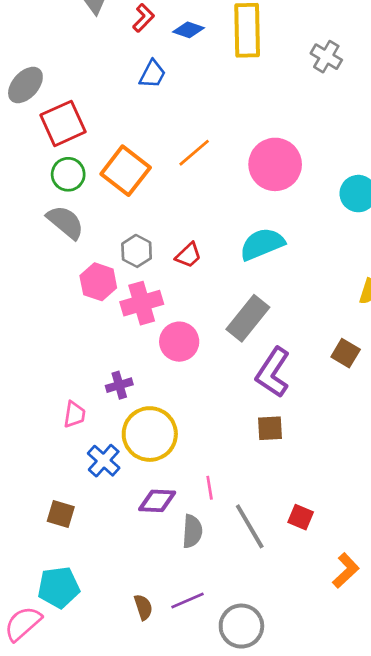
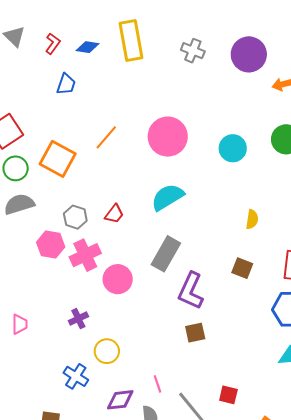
gray semicircle: (65, 222) -> (19, 204), turned -48
pink trapezoid: (74, 414) -> (20, 324), moved
yellow circle: (150, 434) -> (107, 351), size x0.6

